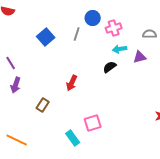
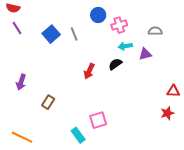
gray line: (77, 34) -> (74, 34), moved, turned -40
purple line: (11, 63) -> (17, 28), moved
red arrow: (72, 83) -> (89, 71), moved

